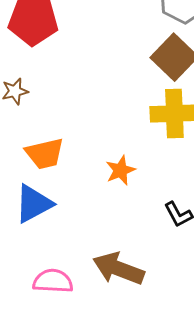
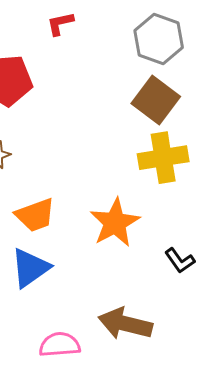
orange star: (120, 170) -> (115, 223), size x1.6

